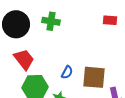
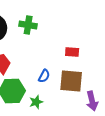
red rectangle: (110, 20) -> (72, 52), moved

